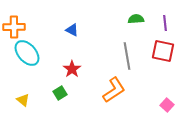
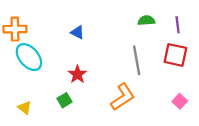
pink square: (167, 105) -> (180, 101), moved

